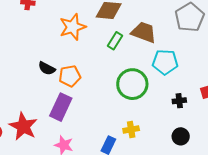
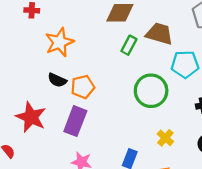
orange star: (73, 27) -> (59, 42), moved
red star: (23, 126) -> (31, 117), moved
yellow cross: (131, 129) -> (165, 138), moved, turned -35

